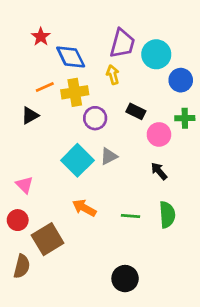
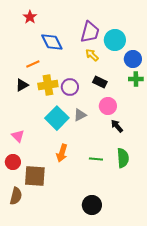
red star: (41, 37) -> (30, 17), moved
yellow arrow: (113, 75) -> (92, 55), moved, turned -32
yellow cross: (75, 92) -> (48, 85), moved
green cross: (185, 118) -> (136, 79), moved
pink circle: (159, 134) -> (108, 106), moved
orange arrow: (84, 208) -> (62, 153), turned -102
brown square: (48, 239) -> (35, 176), turned 35

